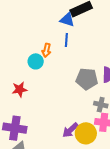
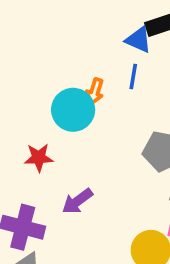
cyan circle: (36, 61) -> (73, 110), size x1.5
purple arrow: (70, 130) -> (77, 201), moved

